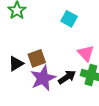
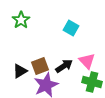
black arrow: (67, 77) -> (64, 66), moved

